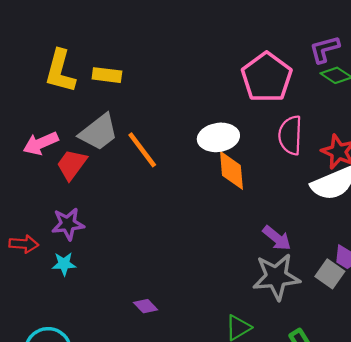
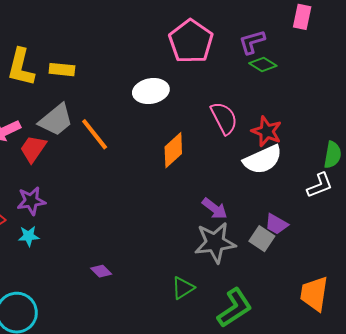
pink pentagon: (267, 77) -> (191, 41), moved
pink semicircle: (290, 135) -> (224, 118), turned 152
white ellipse: (218, 137) -> (151, 91), moved
orange diamond: (231, 170) -> (173, 150), turned 54

